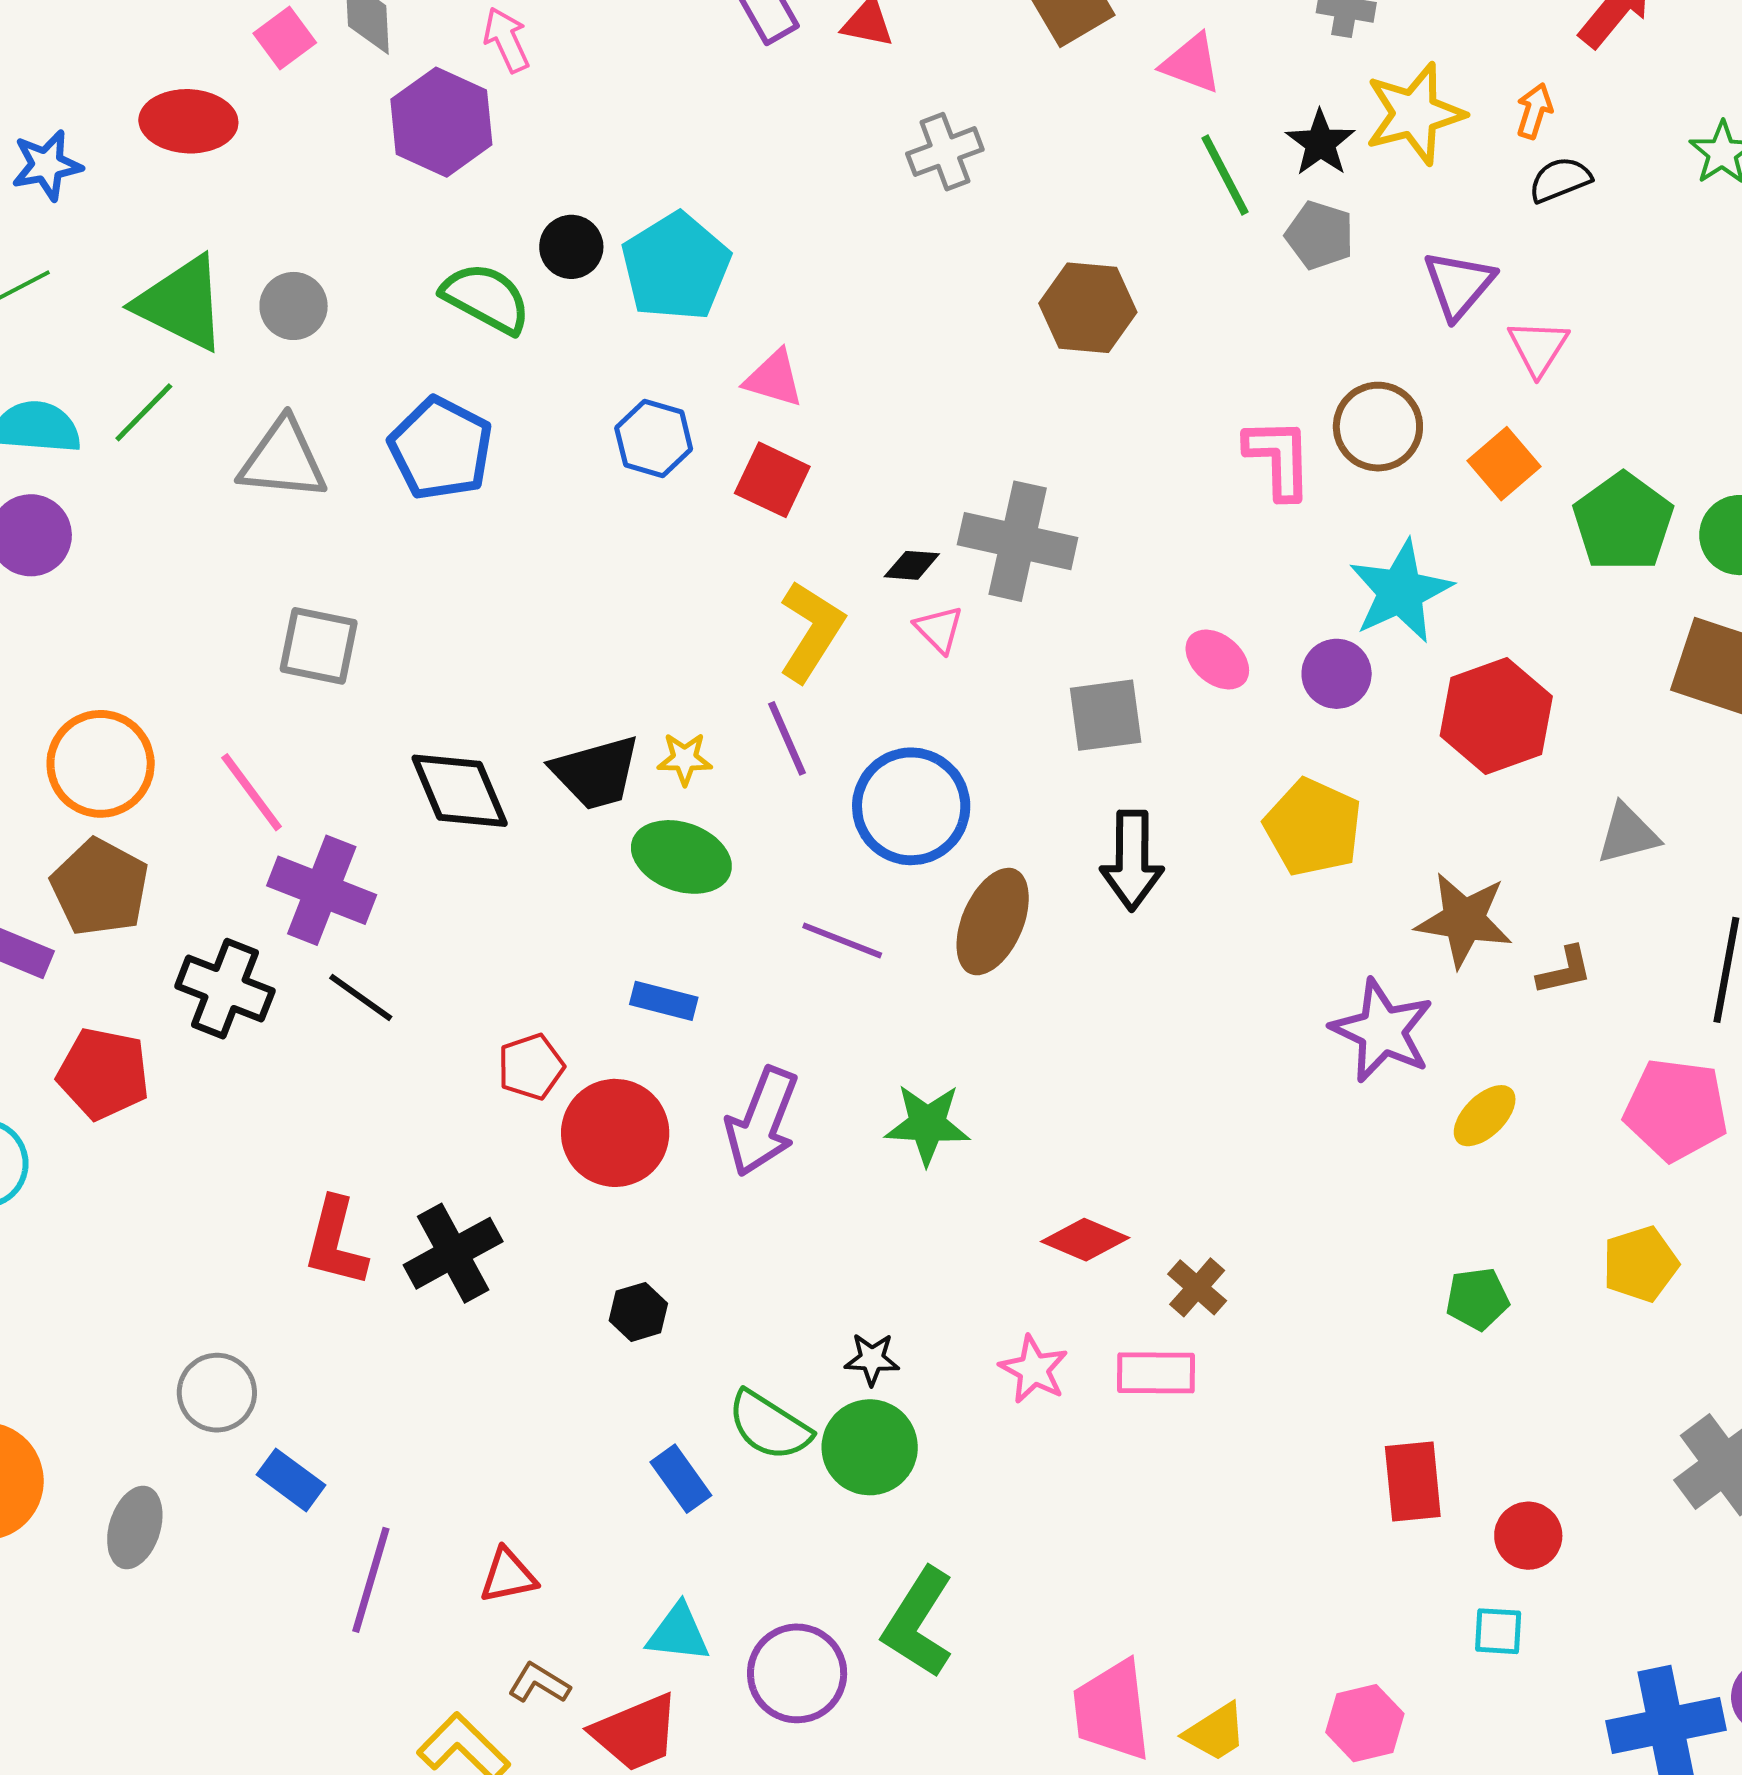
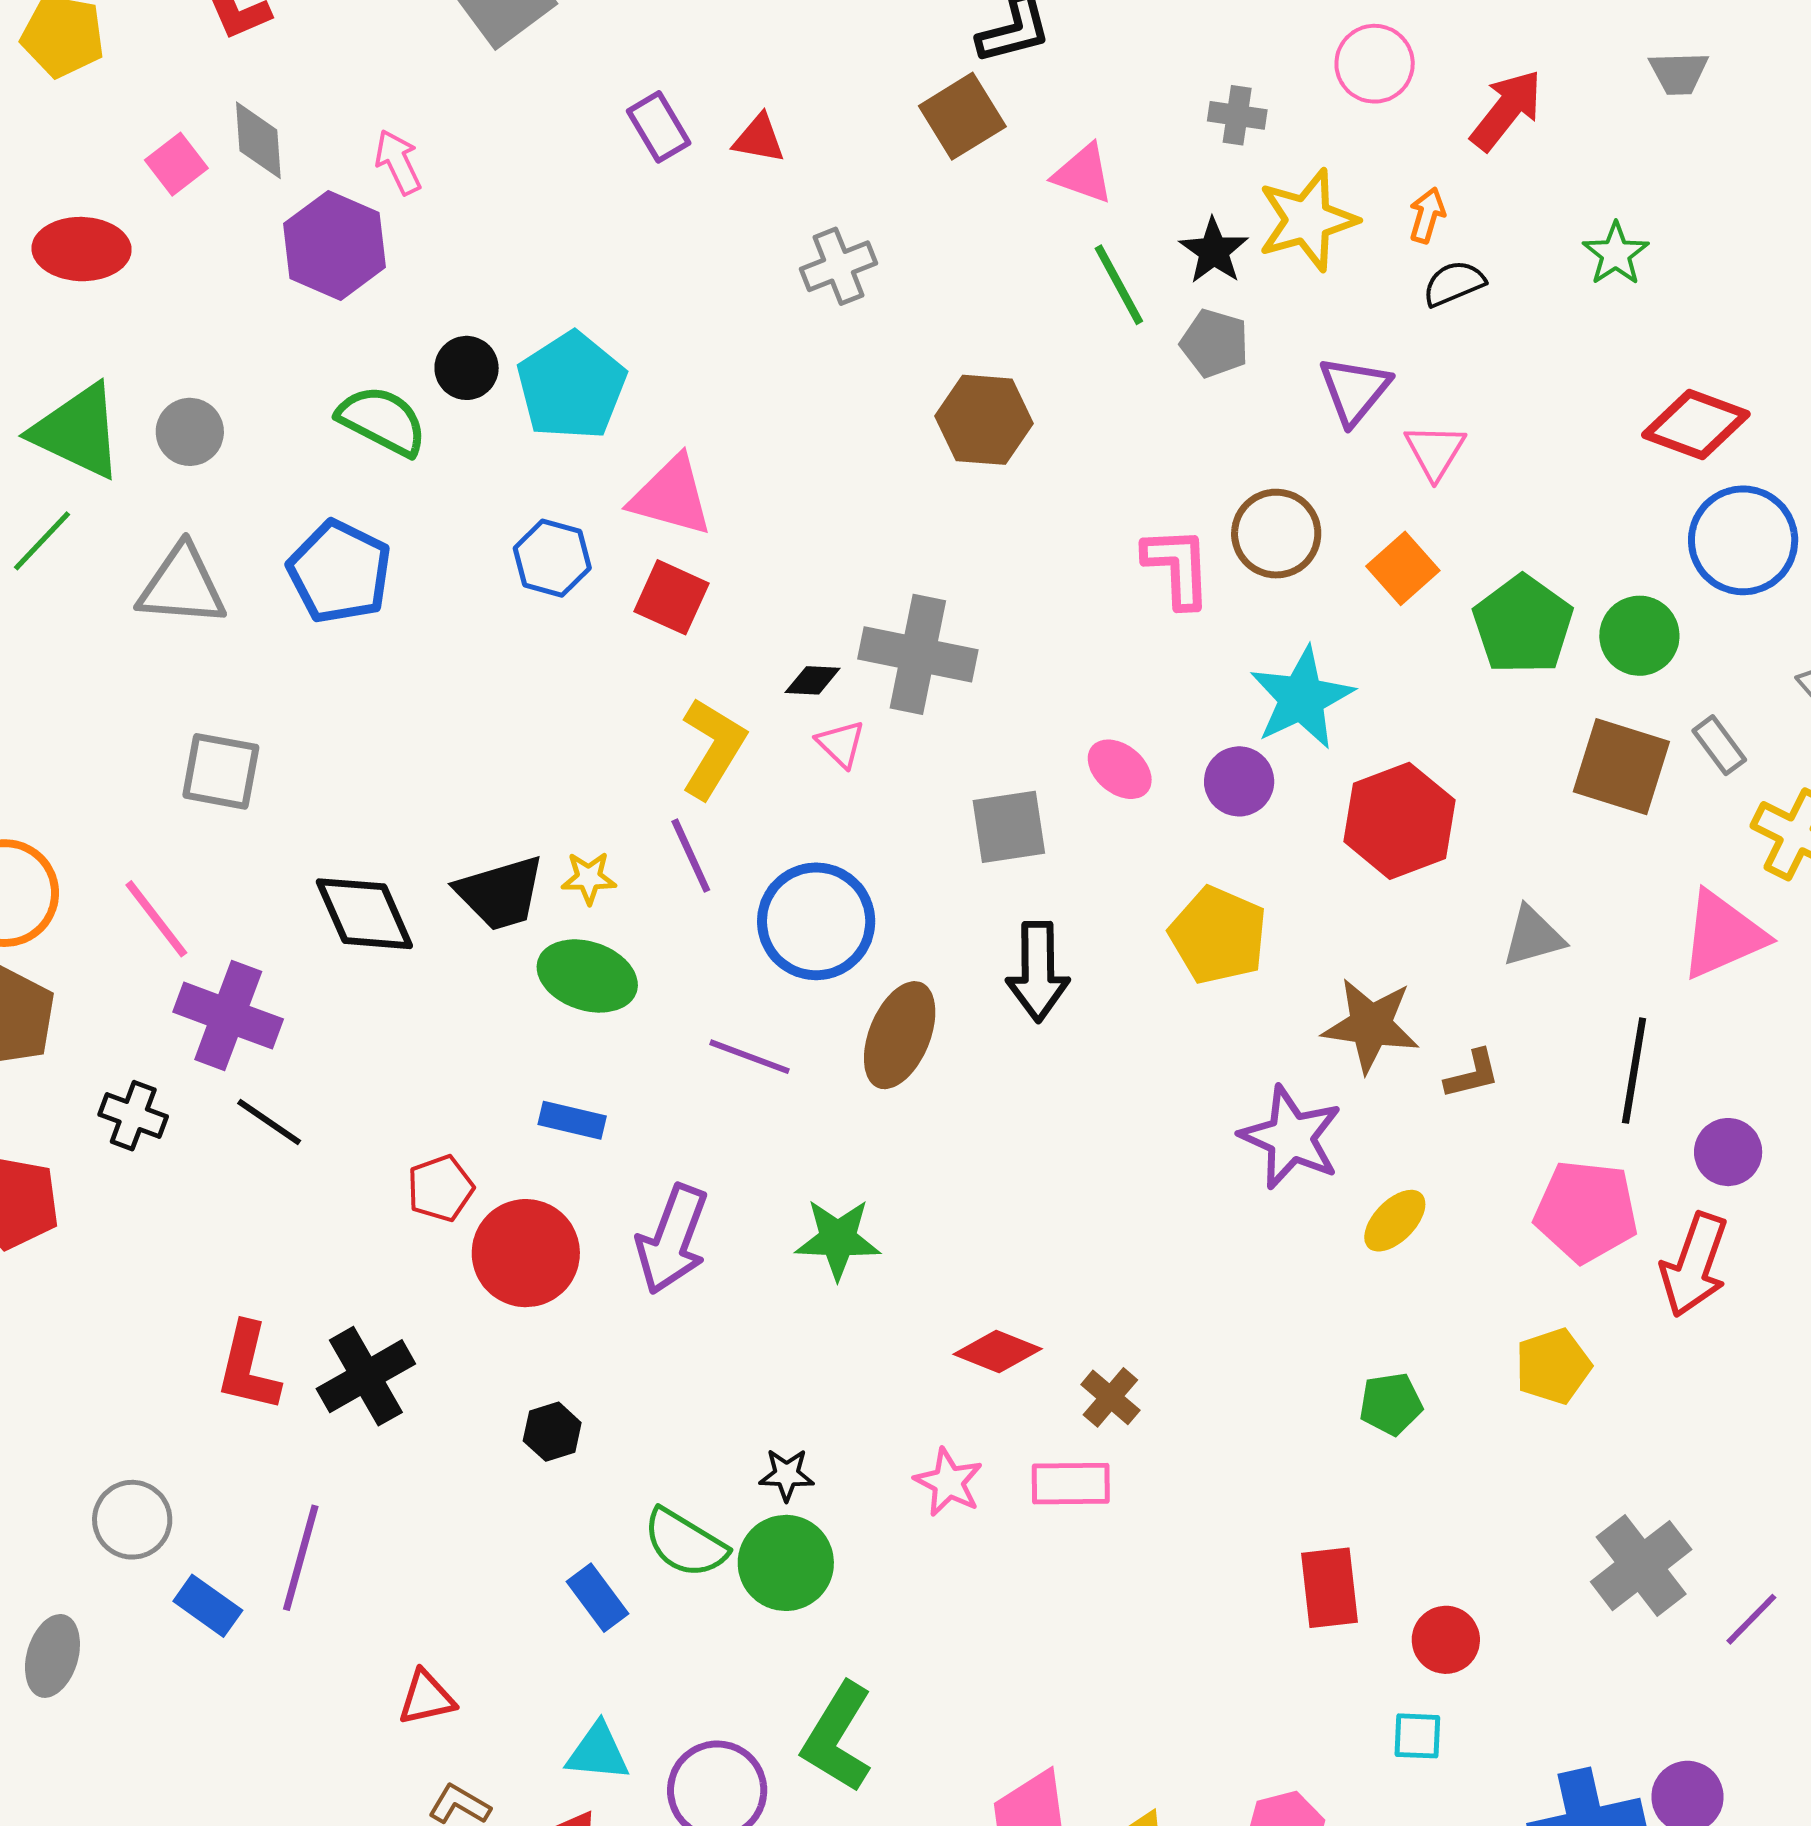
pink triangle: (774, 379) -> (671, 496), size x1.4
black cross: (225, 989) -> (133, 1116), size x0.7
purple line: (371, 1580) -> (301, 1558), moved

